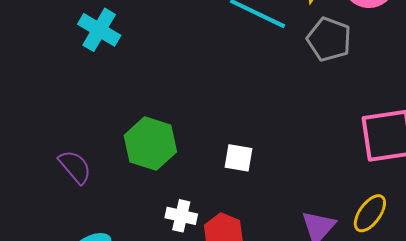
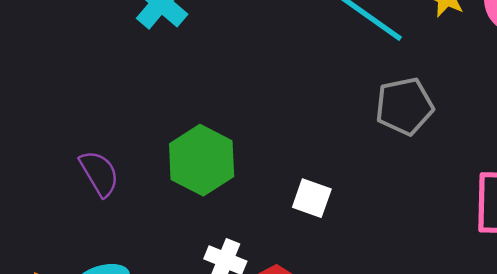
gray pentagon: (329, 39) -> (404, 106), moved, turned 30

